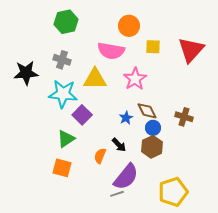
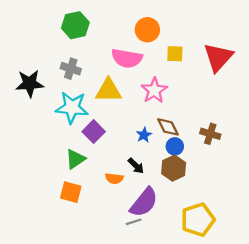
orange semicircle: (100, 156) -> (114, 178), turned -105

